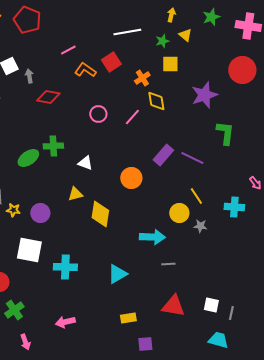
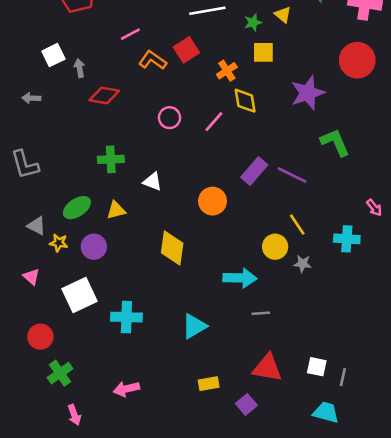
green L-shape: (225, 133) -> (335, 142), turned -30
green ellipse: (28, 158) -> (77, 208), moved
yellow triangle: (75, 194) -> (116, 210), moved
white square: (29, 250) -> (80, 295), turned -36
purple square: (145, 344) -> (246, 404), moved, turned -35

